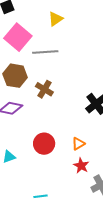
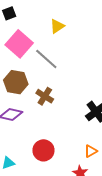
gray line: (45, 52) -> (46, 59), turned 45
orange triangle: (78, 144) -> (91, 151), moved

